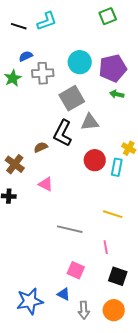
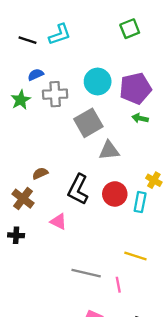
black L-shape: (63, 133) -> (78, 189), moved
brown semicircle: (41, 147) -> (40, 173), moved
pink line: (106, 247) -> (118, 285), moved

